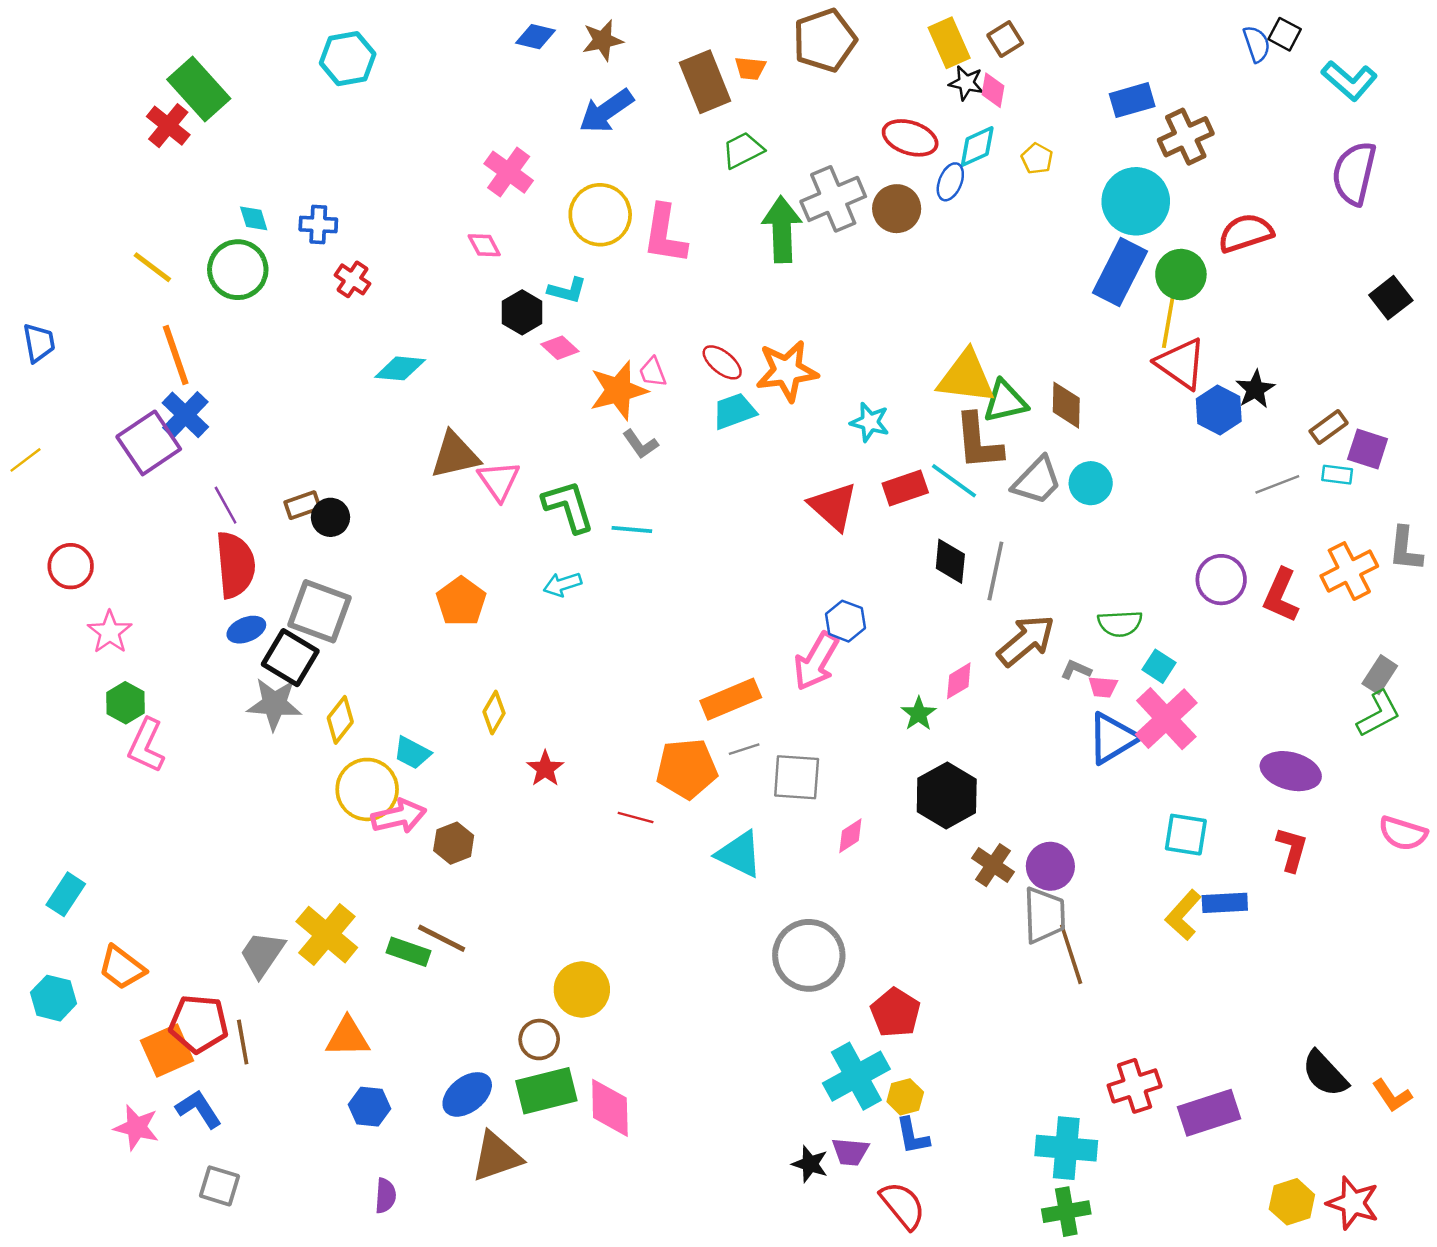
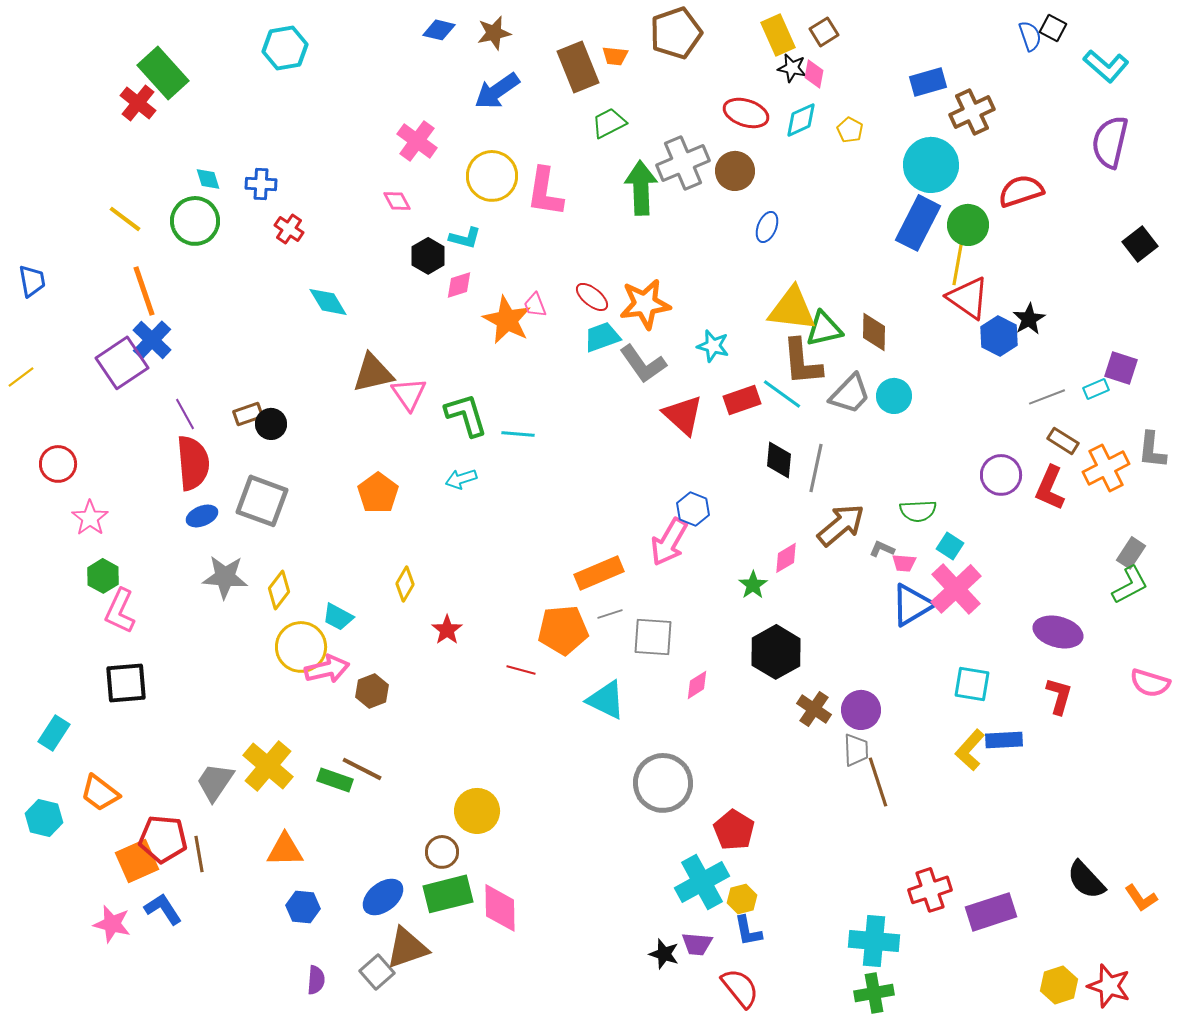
blue ellipse: (950, 182) -> (767, 227), moved
pink diamond: (560, 348) -> (459, 285), turned -60
cyan diamond: (400, 368) -> (328, 302), turned 54
orange star: (618, 390) -> (507, 320), turned -30
brown rectangle: (1329, 427) -> (1063, 441), moved, turned 68
gray L-shape: (640, 444) -> (643, 364), moved, size x1.6
cyan rectangle: (1337, 475) -> (1096, 389), turned -30
black square: (290, 658) -> (126, 683), moved, turned -36
gray trapezoid: (1044, 915) -> (856, 750), size x0.7
gray square: (219, 1186) -> (377, 972), moved, turned 32

